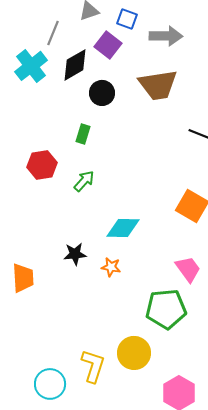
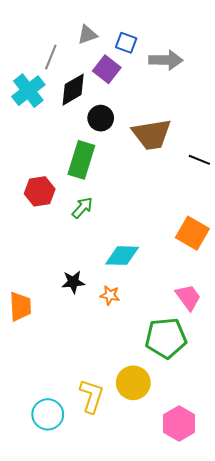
brown trapezoid: (158, 85) -> (152, 134), moved
green rectangle: (83, 134) -> (81, 160), size x1.8

